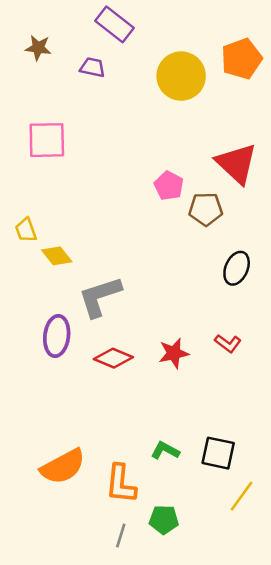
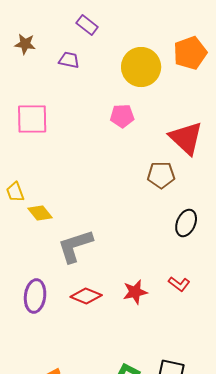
purple rectangle: (115, 24) -> (87, 25), size x0.7
pink pentagon: (169, 186) -> (122, 116), moved, turned -30
purple ellipse: (57, 336) -> (35, 296), moved

